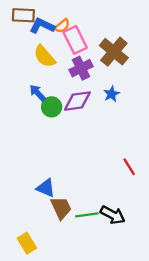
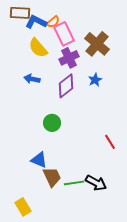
blue arrow: (38, 93) -> (32, 79), turned -35
purple diamond: (77, 101) -> (66, 86), turned -30
green circle: (52, 107) -> (52, 123), moved

